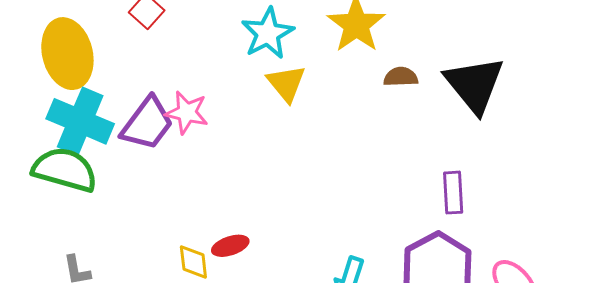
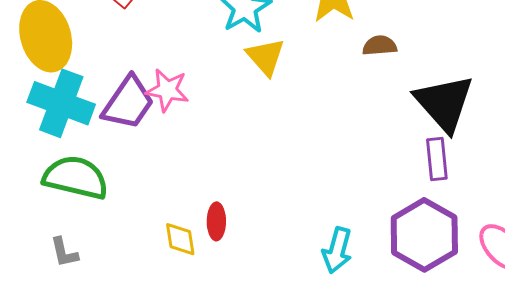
black triangle: (474, 85) -> (444, 103), moved
green semicircle: (65, 170) -> (76, 177), moved
red ellipse: (230, 246) -> (216, 221), turned -69

